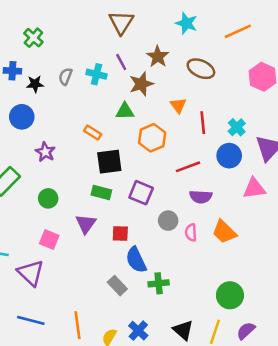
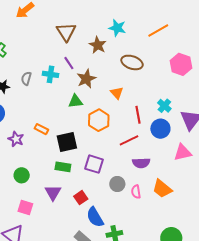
brown star: (158, 57) -> (98, 45), moved
red line: (203, 123) -> (138, 115), moved
orange rectangle: (93, 133) -> (41, 129), moved
red square: (120, 233) -> (81, 198), turned -32

